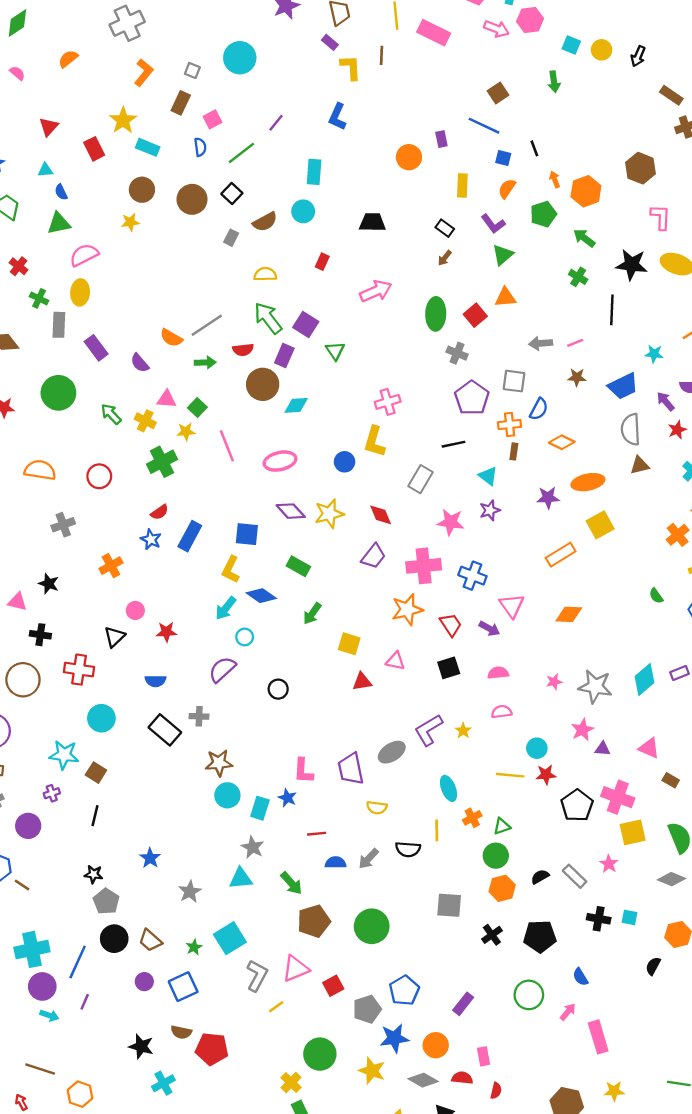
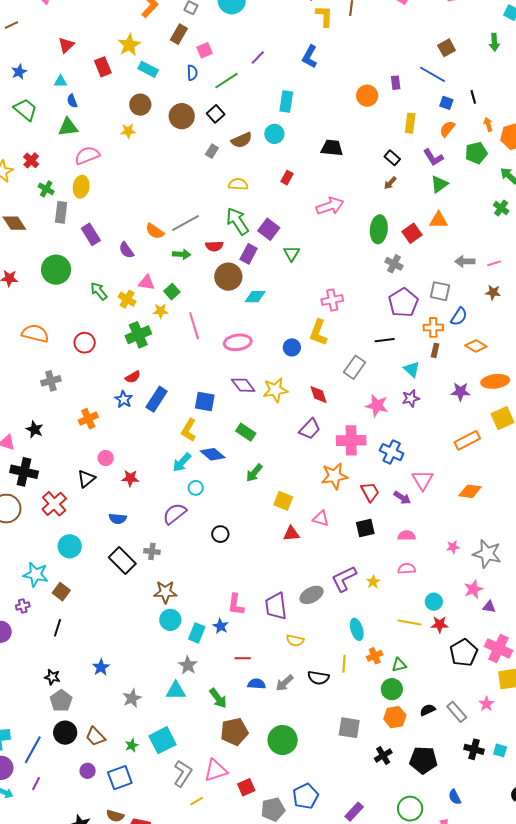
black cross: (40, 635) -> (24, 472), size x1.5
red cross: (79, 670) -> (54, 504), turned 35

